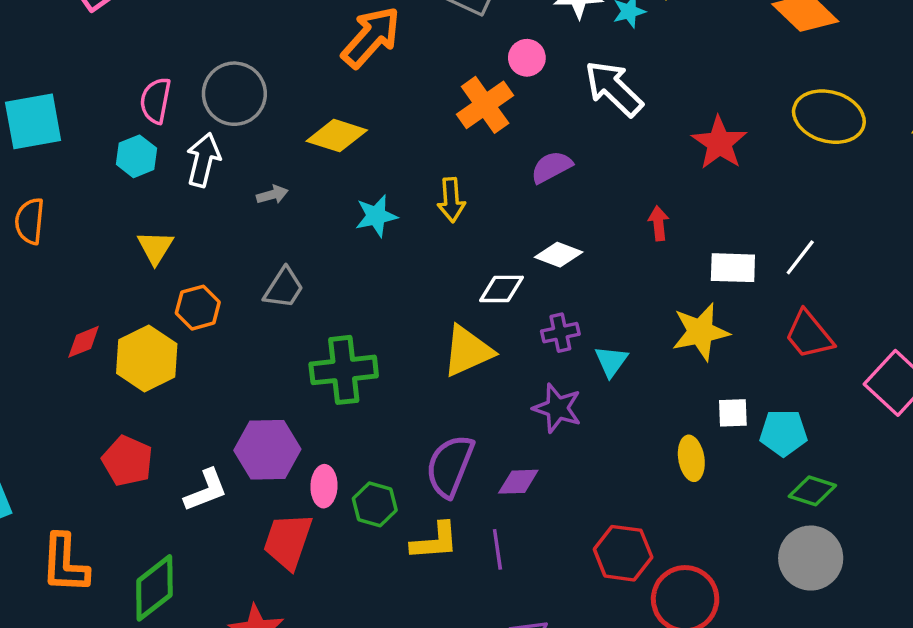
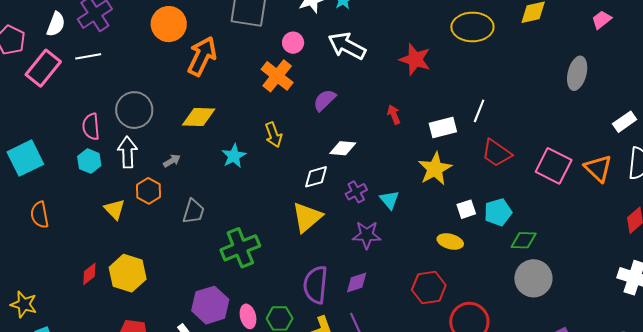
orange hexagon: (198, 308) -> (148, 191), moved
yellow ellipse: (691, 458) -> (450, 241), turned -50
red hexagon: (623, 553) -> (429, 288), moved

